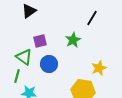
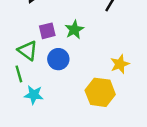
green star: (73, 40) -> (74, 30), moved
green line: (17, 76) -> (19, 74), turned -32

